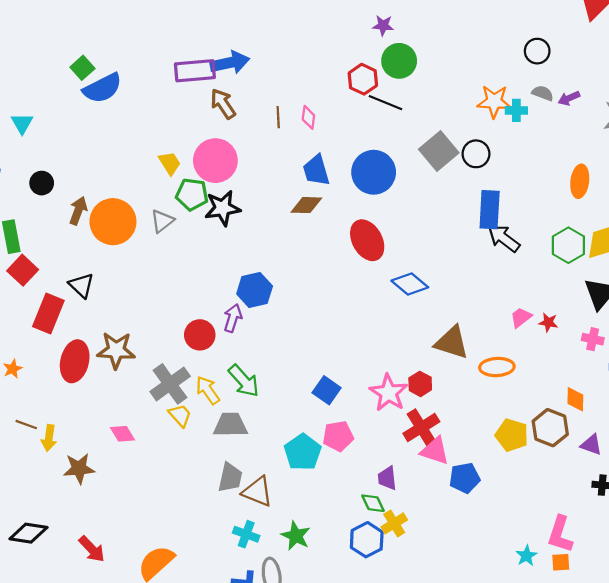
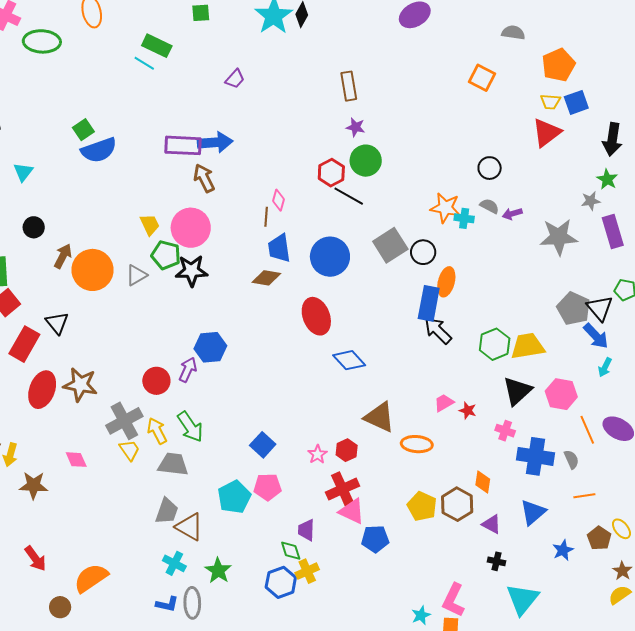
brown line: (278, 117) -> (266, 217), moved
orange ellipse: (580, 181) -> (446, 282), moved
pink star: (389, 393) -> (317, 454), size x0.6

